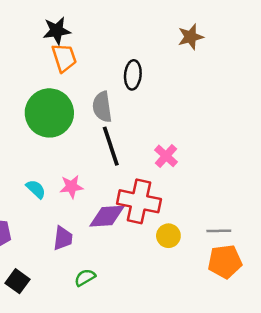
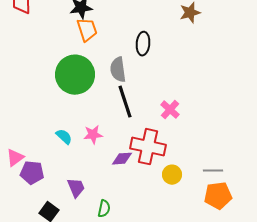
purple diamond: (107, 216) -> (122, 159), size x0.7
purple trapezoid: (63, 238) -> (76, 188), moved, turned -30
green semicircle: (85, 277) -> (104, 209), turned 132

